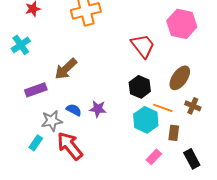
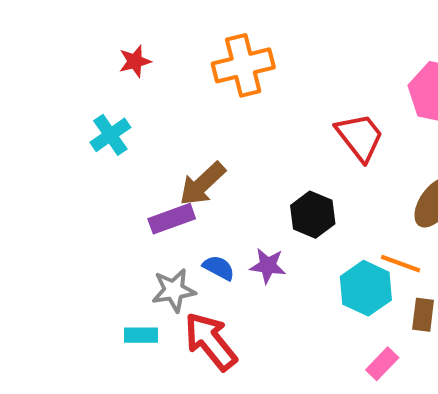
black hexagon: (140, 87) -> (313, 215), moved
purple rectangle: (36, 90) -> (172, 219), moved
cyan rectangle: (36, 143) -> (141, 335), turned 56

